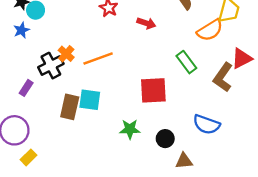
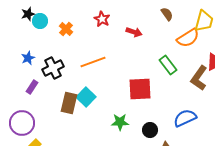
blue star: (21, 30) -> (28, 58), moved
orange cross: (66, 54) -> (66, 29), moved
cyan square: (90, 100) -> (86, 97), turned 36
blue semicircle: (206, 124) -> (185, 118), turned 135

